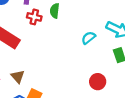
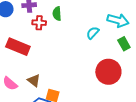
red circle: (98, 82) -> (108, 72), size x1.6

